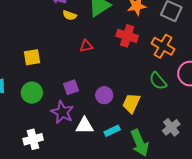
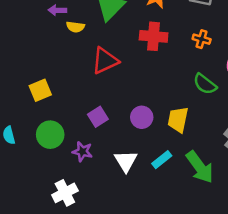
red triangle: (86, 46) -> (105, 61), size x1.6
orange cross: (163, 46) -> (202, 39), size x0.6
purple star: (62, 112) -> (82, 152), moved, size x0.7
white triangle: (85, 126) -> (126, 161), turned -48

